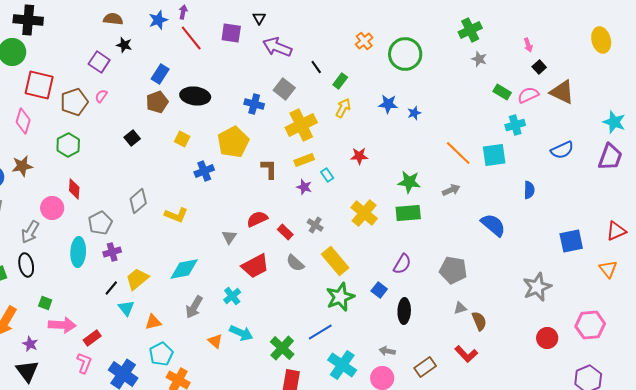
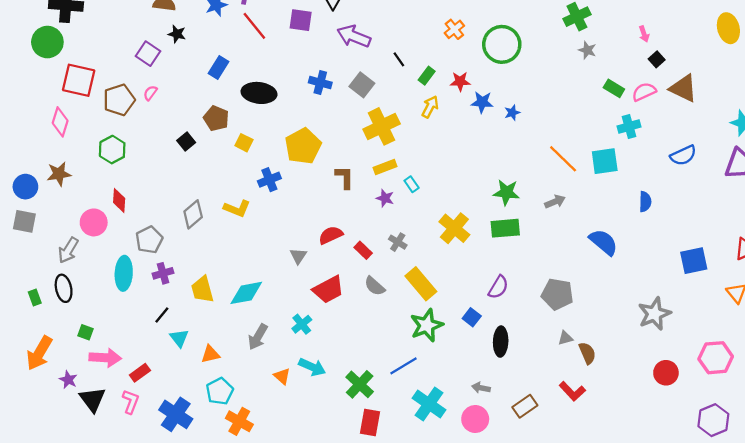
brown pentagon: (157, 102) -> (216, 118), moved, turned -30
blue cross: (254, 104) -> (320, 83), moved
red star: (359, 156) -> (460, 81), moved
yellow L-shape: (176, 215) -> (237, 209), moved
yellow trapezoid: (137, 279) -> (202, 289), moved, turned -65
black triangle: (27, 371) -> (92, 399), moved

